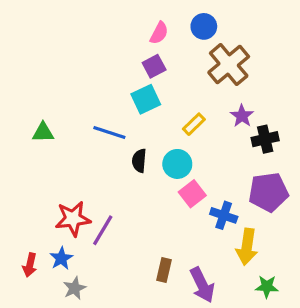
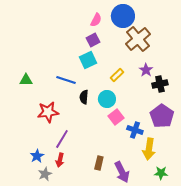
blue circle: (204, 26) -> (123, 16), size x1.5
purple pentagon: (268, 192) -> (162, 116), turned -30
red star: (73, 219) -> (48, 112), moved
red arrow: (30, 265) -> (60, 160), moved

